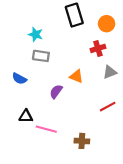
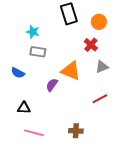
red cross: (98, 48) -> (91, 45), turned -32
orange triangle: (76, 76) -> (71, 71), size x1.5
pink line: (46, 129) -> (34, 133), moved

